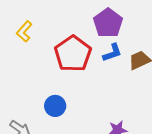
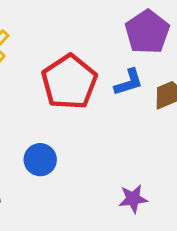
purple pentagon: (108, 23) -> (147, 32), moved

